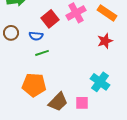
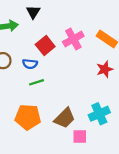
cyan cross: (100, 82) -> (99, 114), turned 30
brown trapezoid: (58, 102) -> (65, 118), moved

